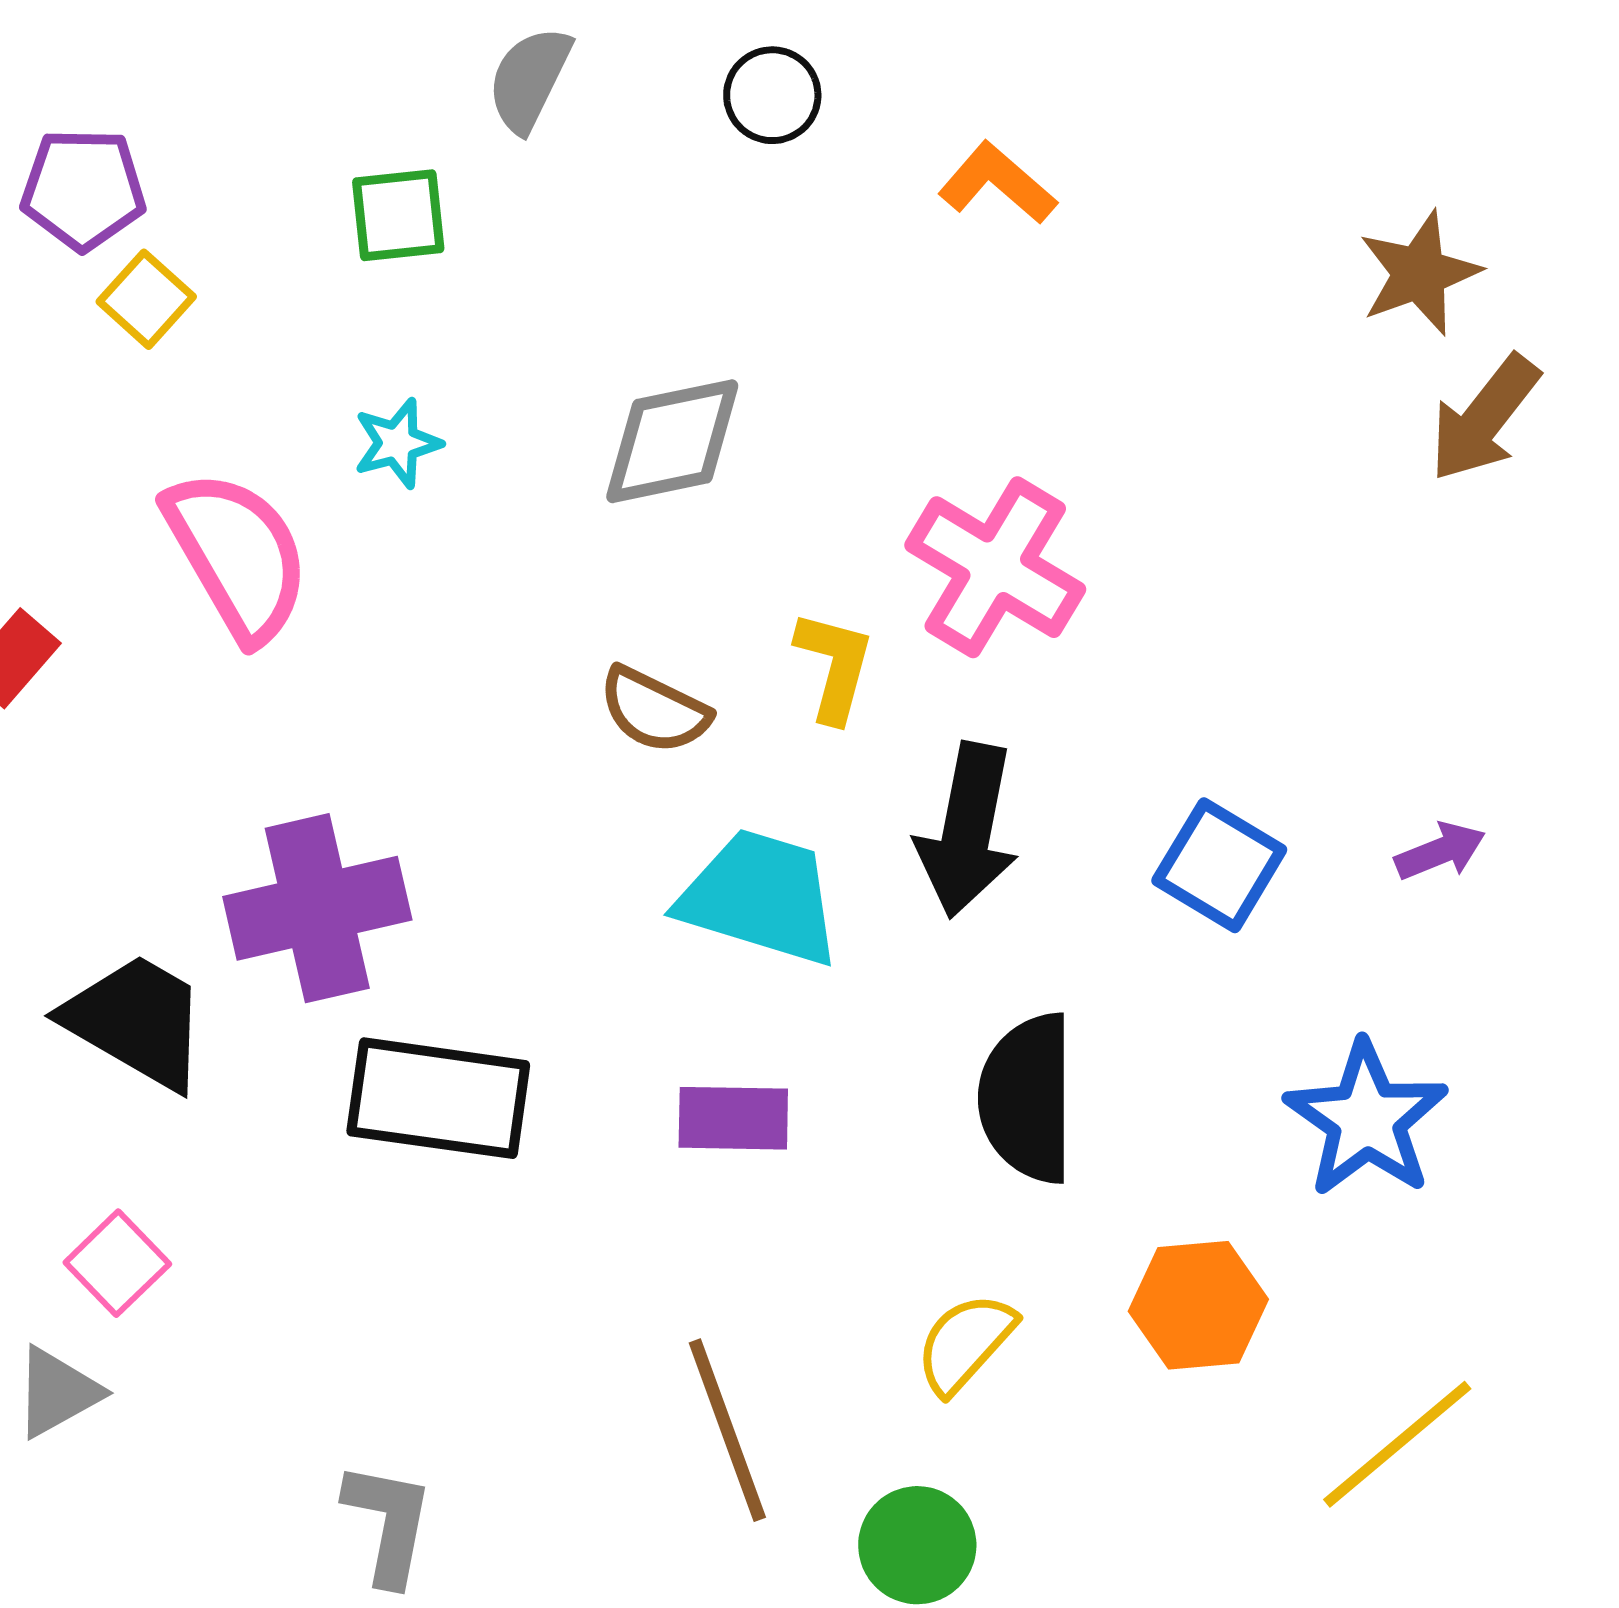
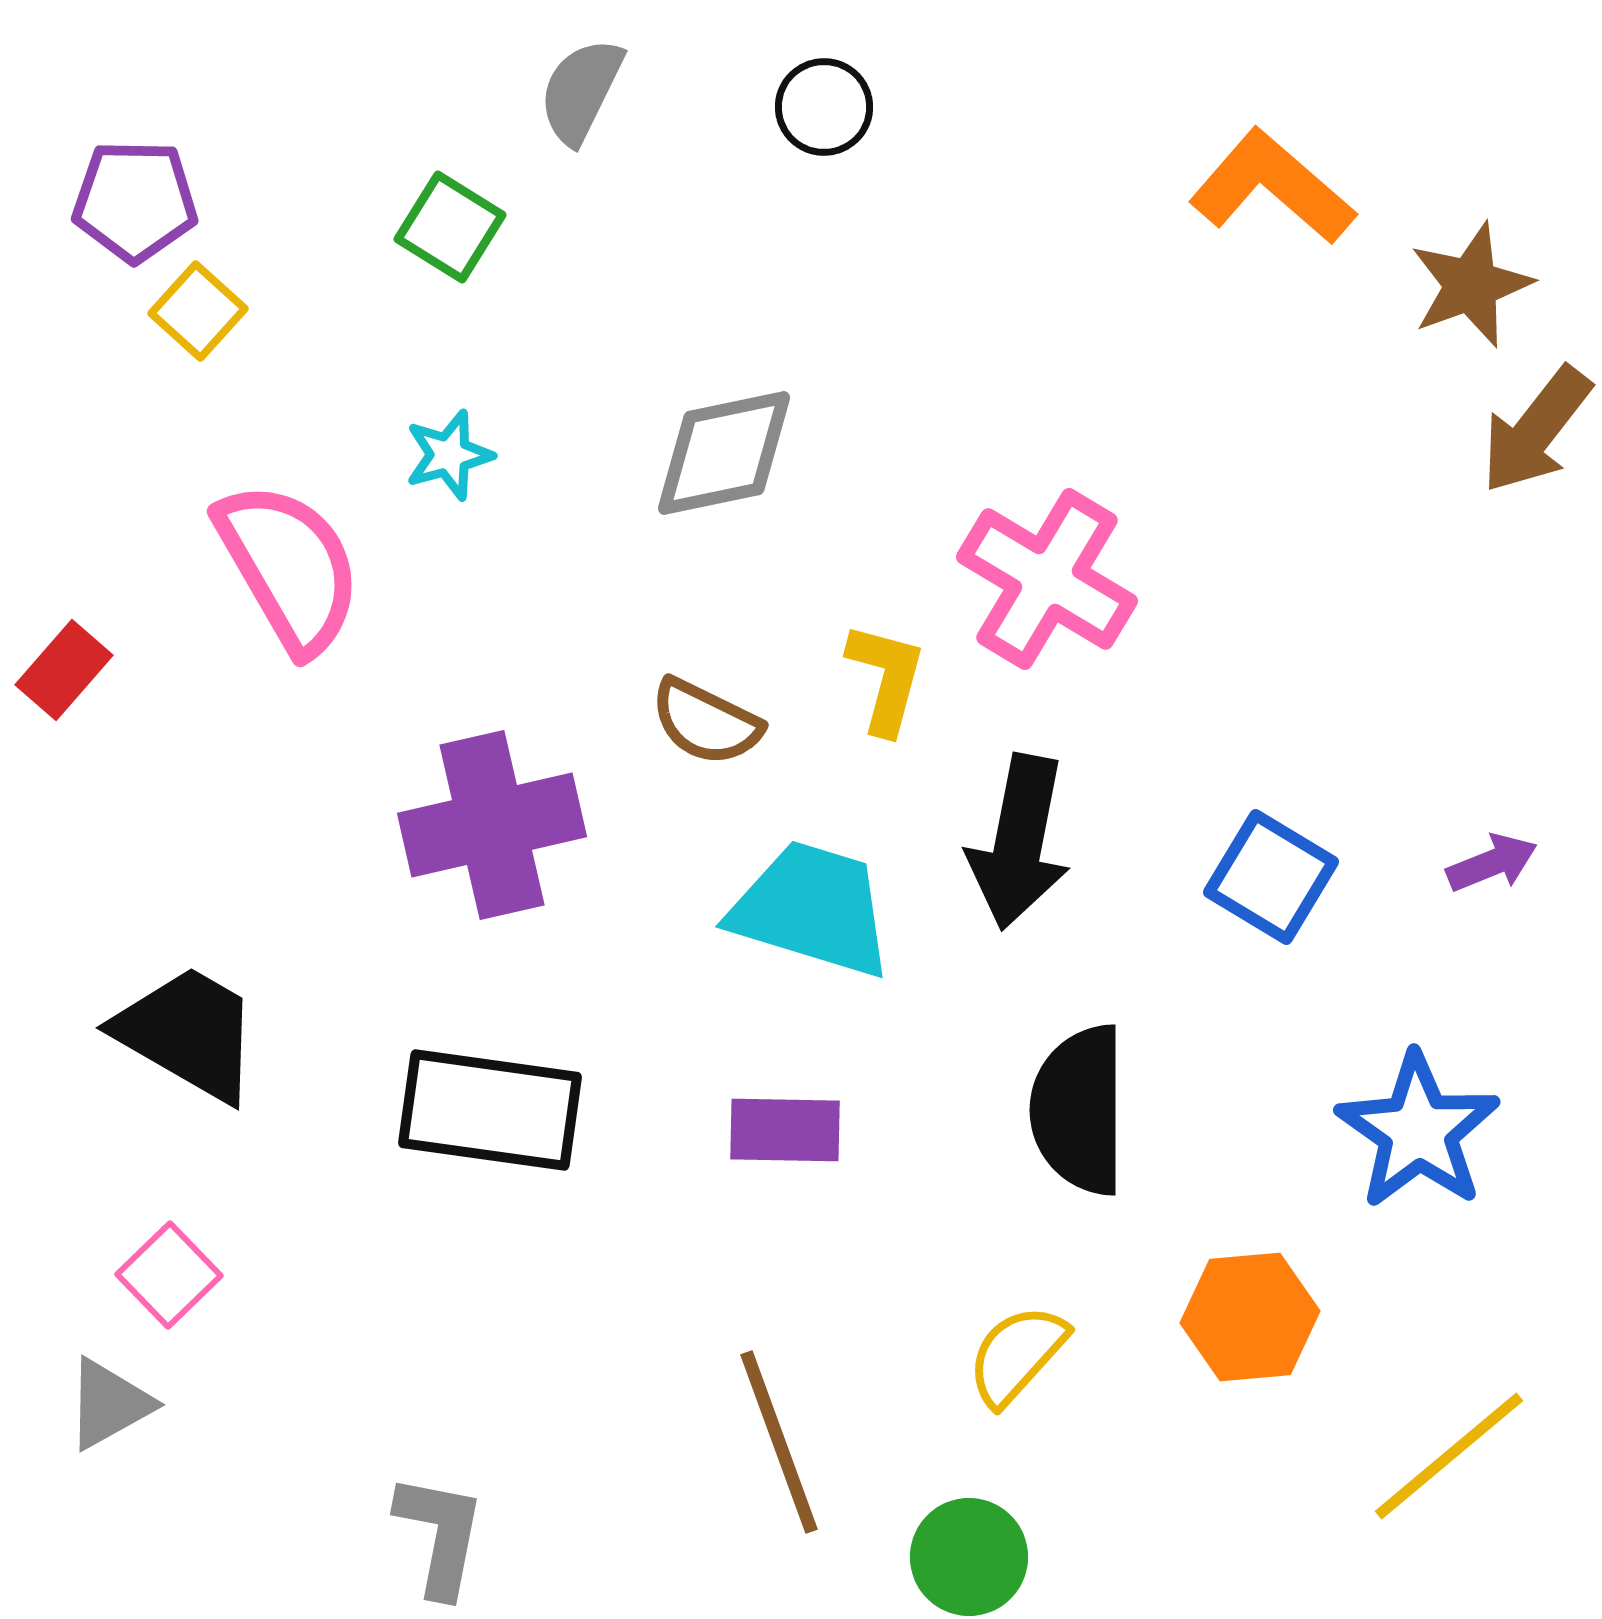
orange L-shape: (997, 183) -> (1272, 187), moved, size x1.4
green square: (398, 215) -> (450, 227), turned 38
purple cross: (317, 908) -> (492, 825), moved

